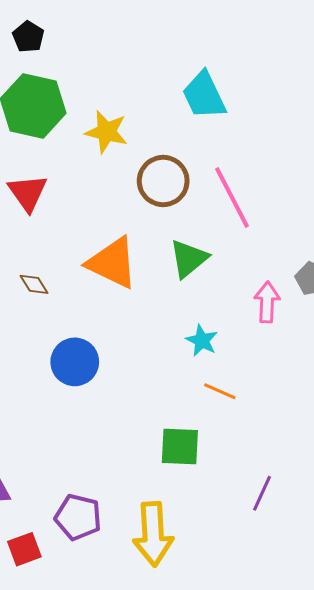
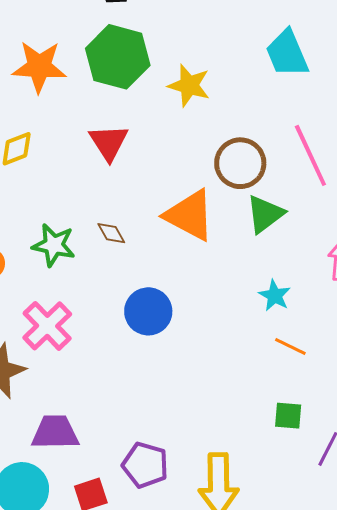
brown circle: (163, 181) -> (240, 163), moved
green square: (180, 447) -> (288, 416), moved, size x0.7

